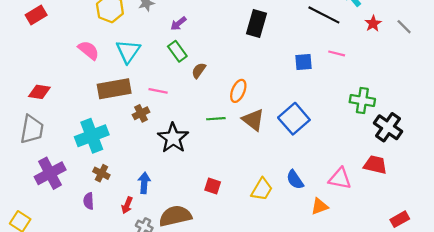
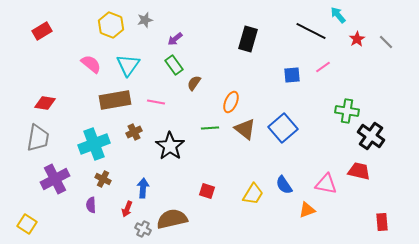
pink line: (337, 53) -> (323, 67), turned -49
brown cross: (141, 113) -> (134, 132), moved
red rectangle: (400, 219) -> (382, 222), turned -66

